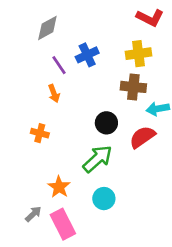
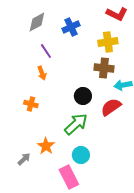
blue cross: (87, 55) -> (71, 27), moved
gray arrow: (33, 214) -> (24, 159), moved
pink rectangle: (63, 224) -> (69, 177), moved

